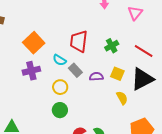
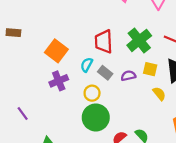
green cross: (112, 46) -> (139, 40), size x1.6
cyan semicircle: (60, 60) -> (87, 65), turned 96
green circle: (60, 110) -> (96, 117), size x1.6

